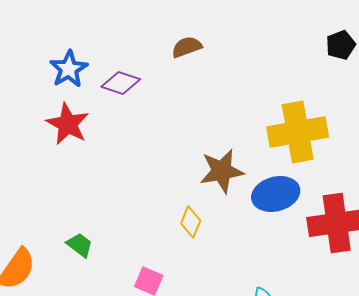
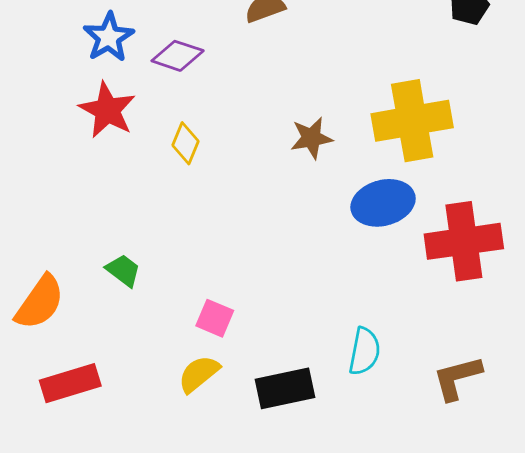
brown star: (222, 171) -> (311, 138), moved, size x0.7
yellow diamond: (191, 222) -> (186, 143), moved

